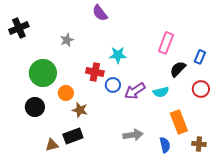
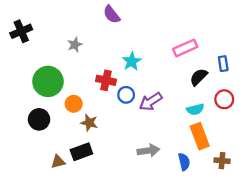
pink rectangle: (166, 43) -> (185, 48), turned 45
cyan star: (118, 55) -> (132, 61), turned -30
blue rectangle: (200, 57) -> (223, 64), turned -32
cyan semicircle: (161, 92) -> (195, 109), moved

